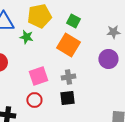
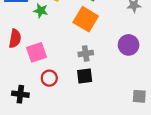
purple circle: (108, 59) -> (129, 45), moved
pink square: (38, 76) -> (36, 52), moved

